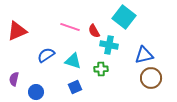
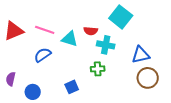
pink line: (70, 27) -> (45, 30), moved
red semicircle: (94, 31) -> (91, 31), turned -56
cyan triangle: (73, 61) -> (70, 39), moved

